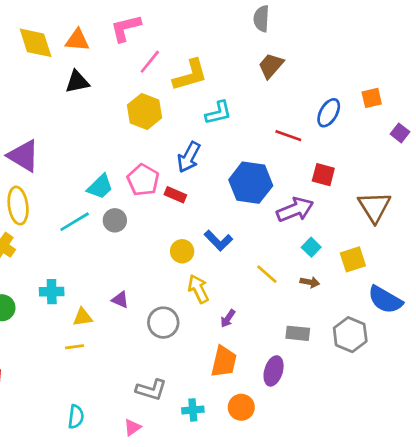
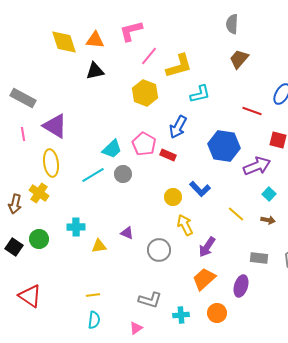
purple arrow: (228, 319) -> (207, 247), size x1.5
yellow line: (75, 347) -> (93, 295), moved
orange trapezoid: (224, 362) -> (204, 279), turned -145

